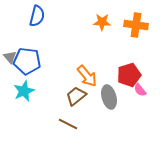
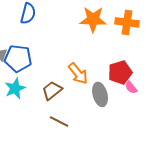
orange star: (102, 22) -> (93, 19), size x1.5
brown trapezoid: (76, 96) -> (52, 90), moved

